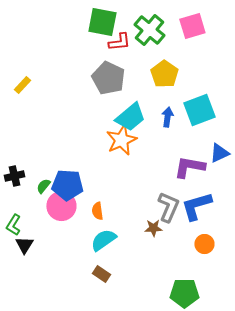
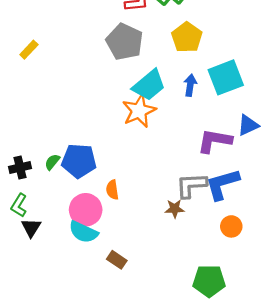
black cross: (14, 176) -> (20, 168), moved
pink circle: (61, 206) -> (86, 210), moved
gray L-shape: (168, 207) -> (191, 185), turned -116
cyan semicircle: (103, 240) -> (83, 232), moved, turned -120

